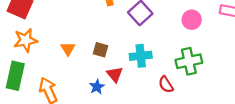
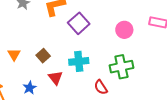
brown square: (100, 50) -> (43, 56), turned 32
blue star: (97, 87) -> (30, 88), moved

